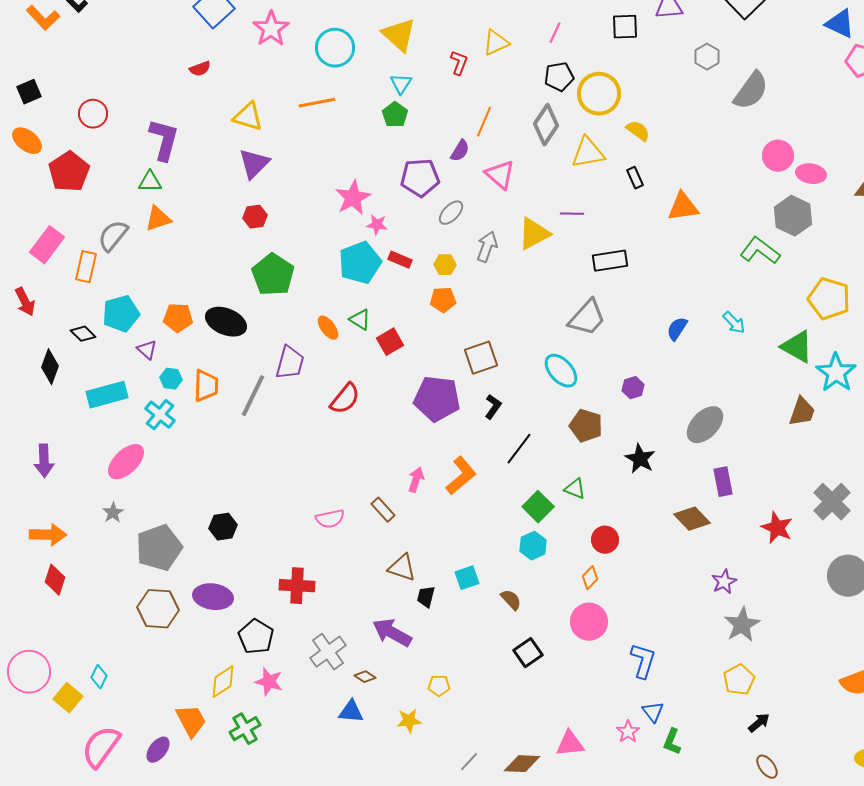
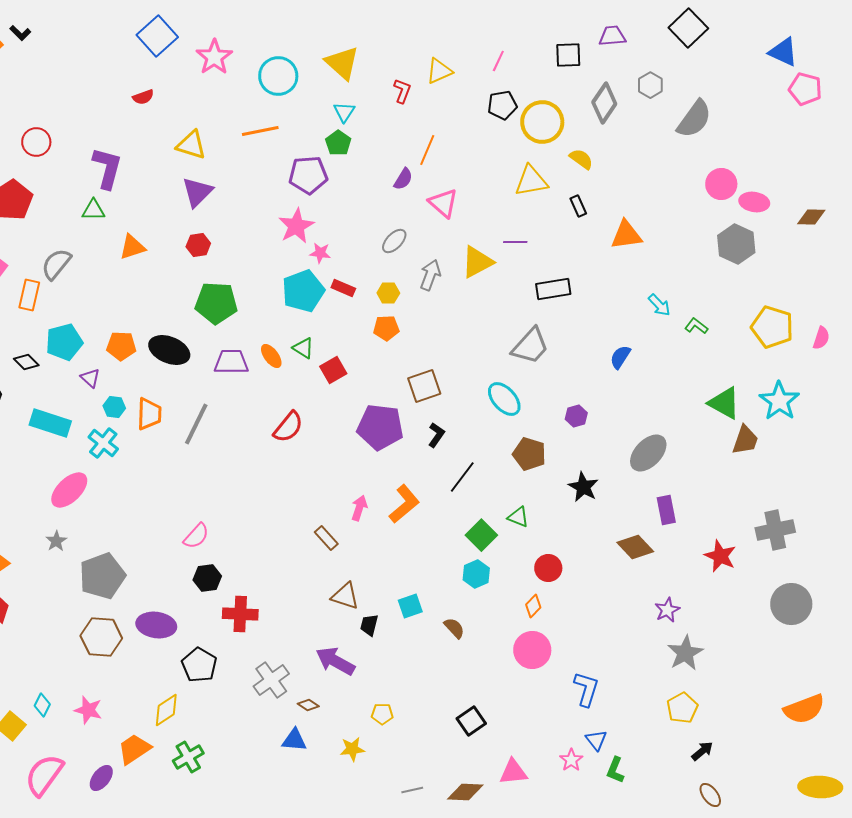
gray diamond: (546, 125) -> (604, 103), moved
purple pentagon: (420, 178) -> (308, 175), moved
orange triangle: (158, 219) -> (132, 247), moved
green L-shape: (760, 251) -> (696, 326), moved, size x0.6
green pentagon: (273, 275) -> (216, 303), turned -30
cyan arrow: (734, 323) -> (659, 305), moved
green triangle: (797, 347) -> (724, 403), moved
purple trapezoid: (290, 363) -> (231, 362), moved, turned -105
cyan rectangle: (107, 395) -> (50, 423), turned 33
gray cross: (832, 502) -> (775, 530), turned 33
pink semicircle: (330, 519) -> (196, 536), moved, turned -36
black hexagon: (223, 527) -> (207, 578), moved
black square: (528, 653) -> (471, 721), moved
pink star: (269, 682) -> (88, 710), moved
orange trapezoid: (191, 721) -> (134, 749), turned -96
gray line: (469, 762) -> (412, 790), turned 35

